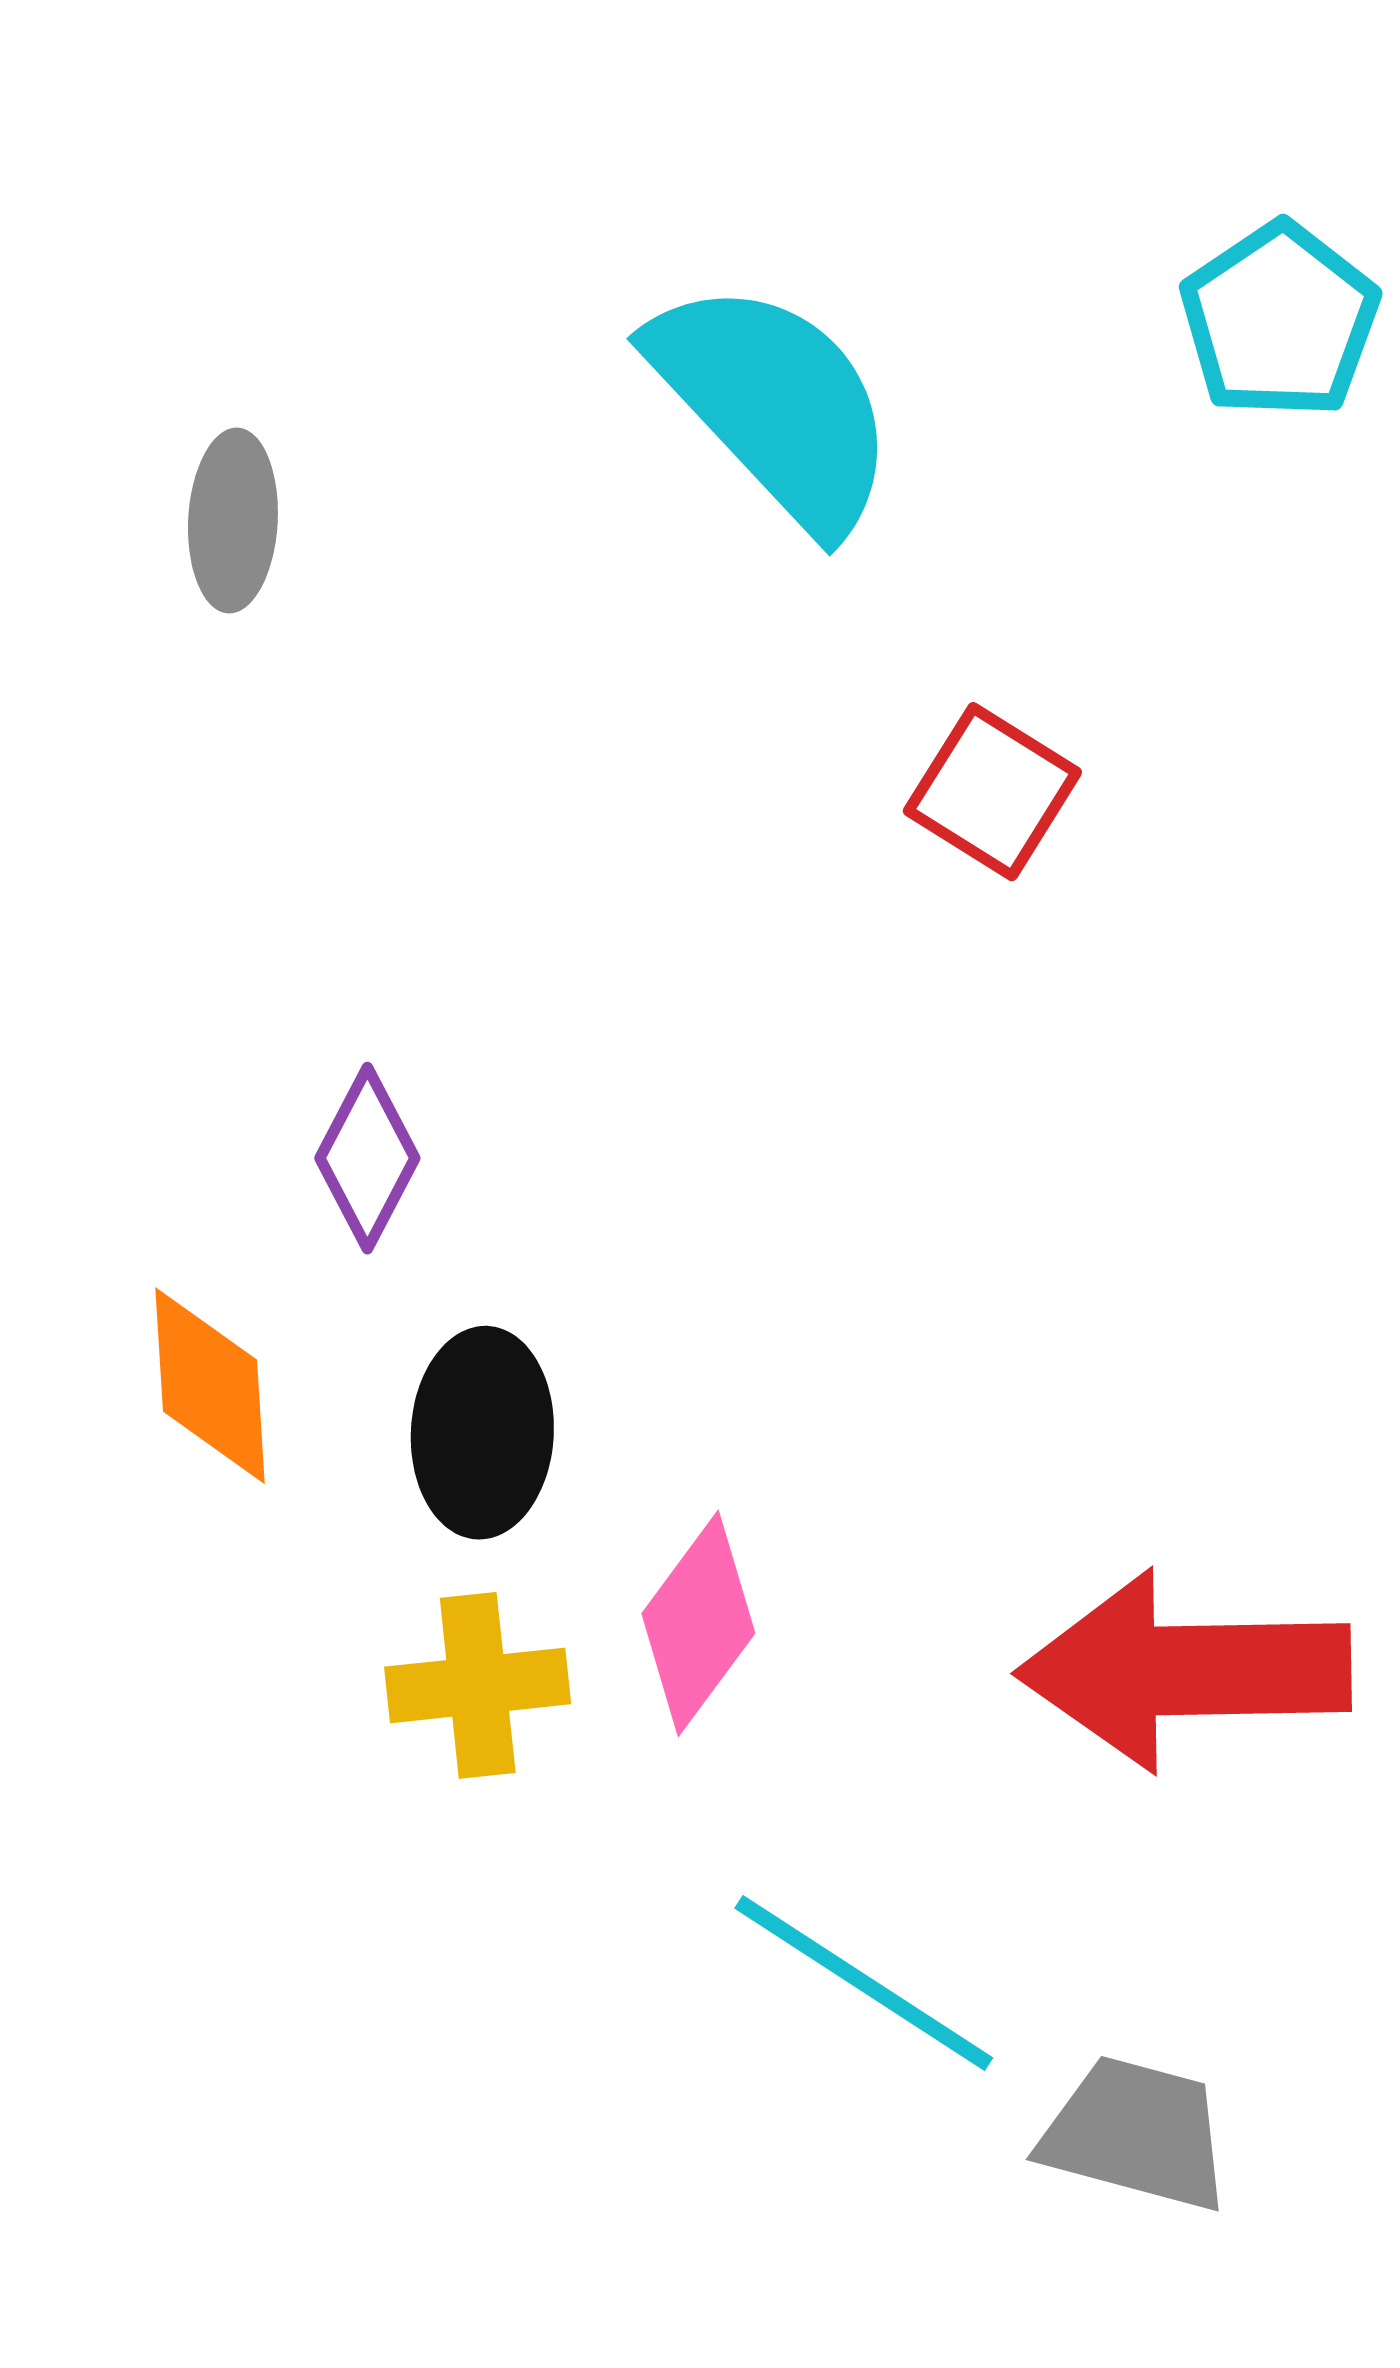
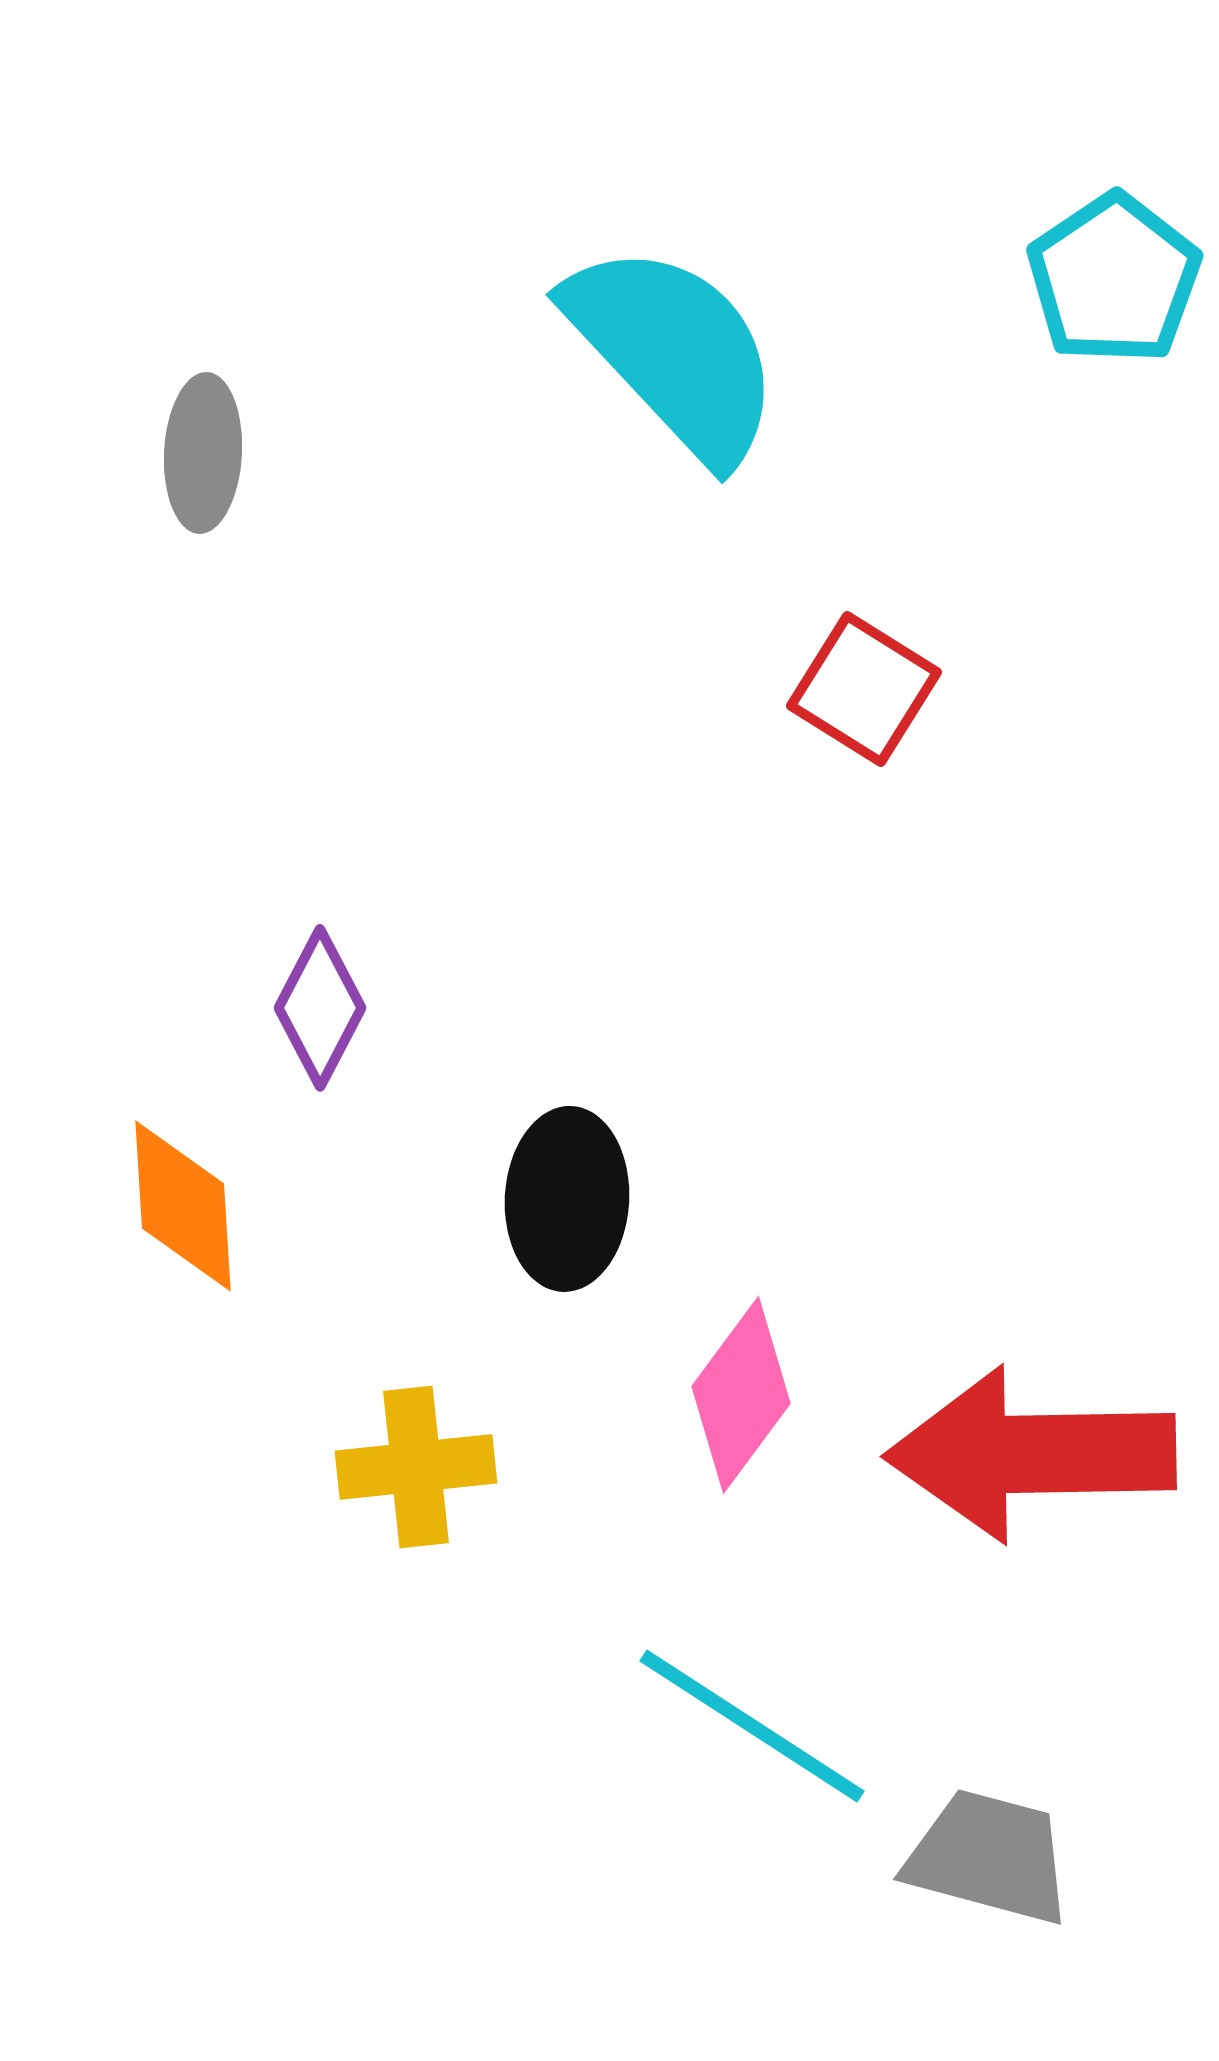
black ellipse: (482, 1433) -> (567, 1199), moved
pink diamond: (698, 1623) -> (741, 1395), moved

